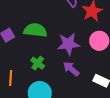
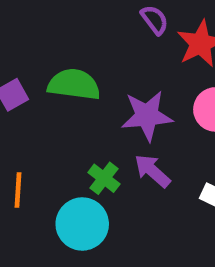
green cross: (38, 63) -> (104, 178), moved

